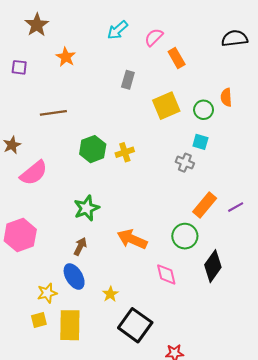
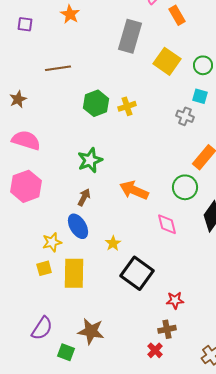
gray rectangle: (128, 80) -> (130, 36), size x1.8
yellow square: (166, 106) -> (167, 61), turned -32
pink semicircle: (34, 173) -> (26, 140), moved, turned -124

